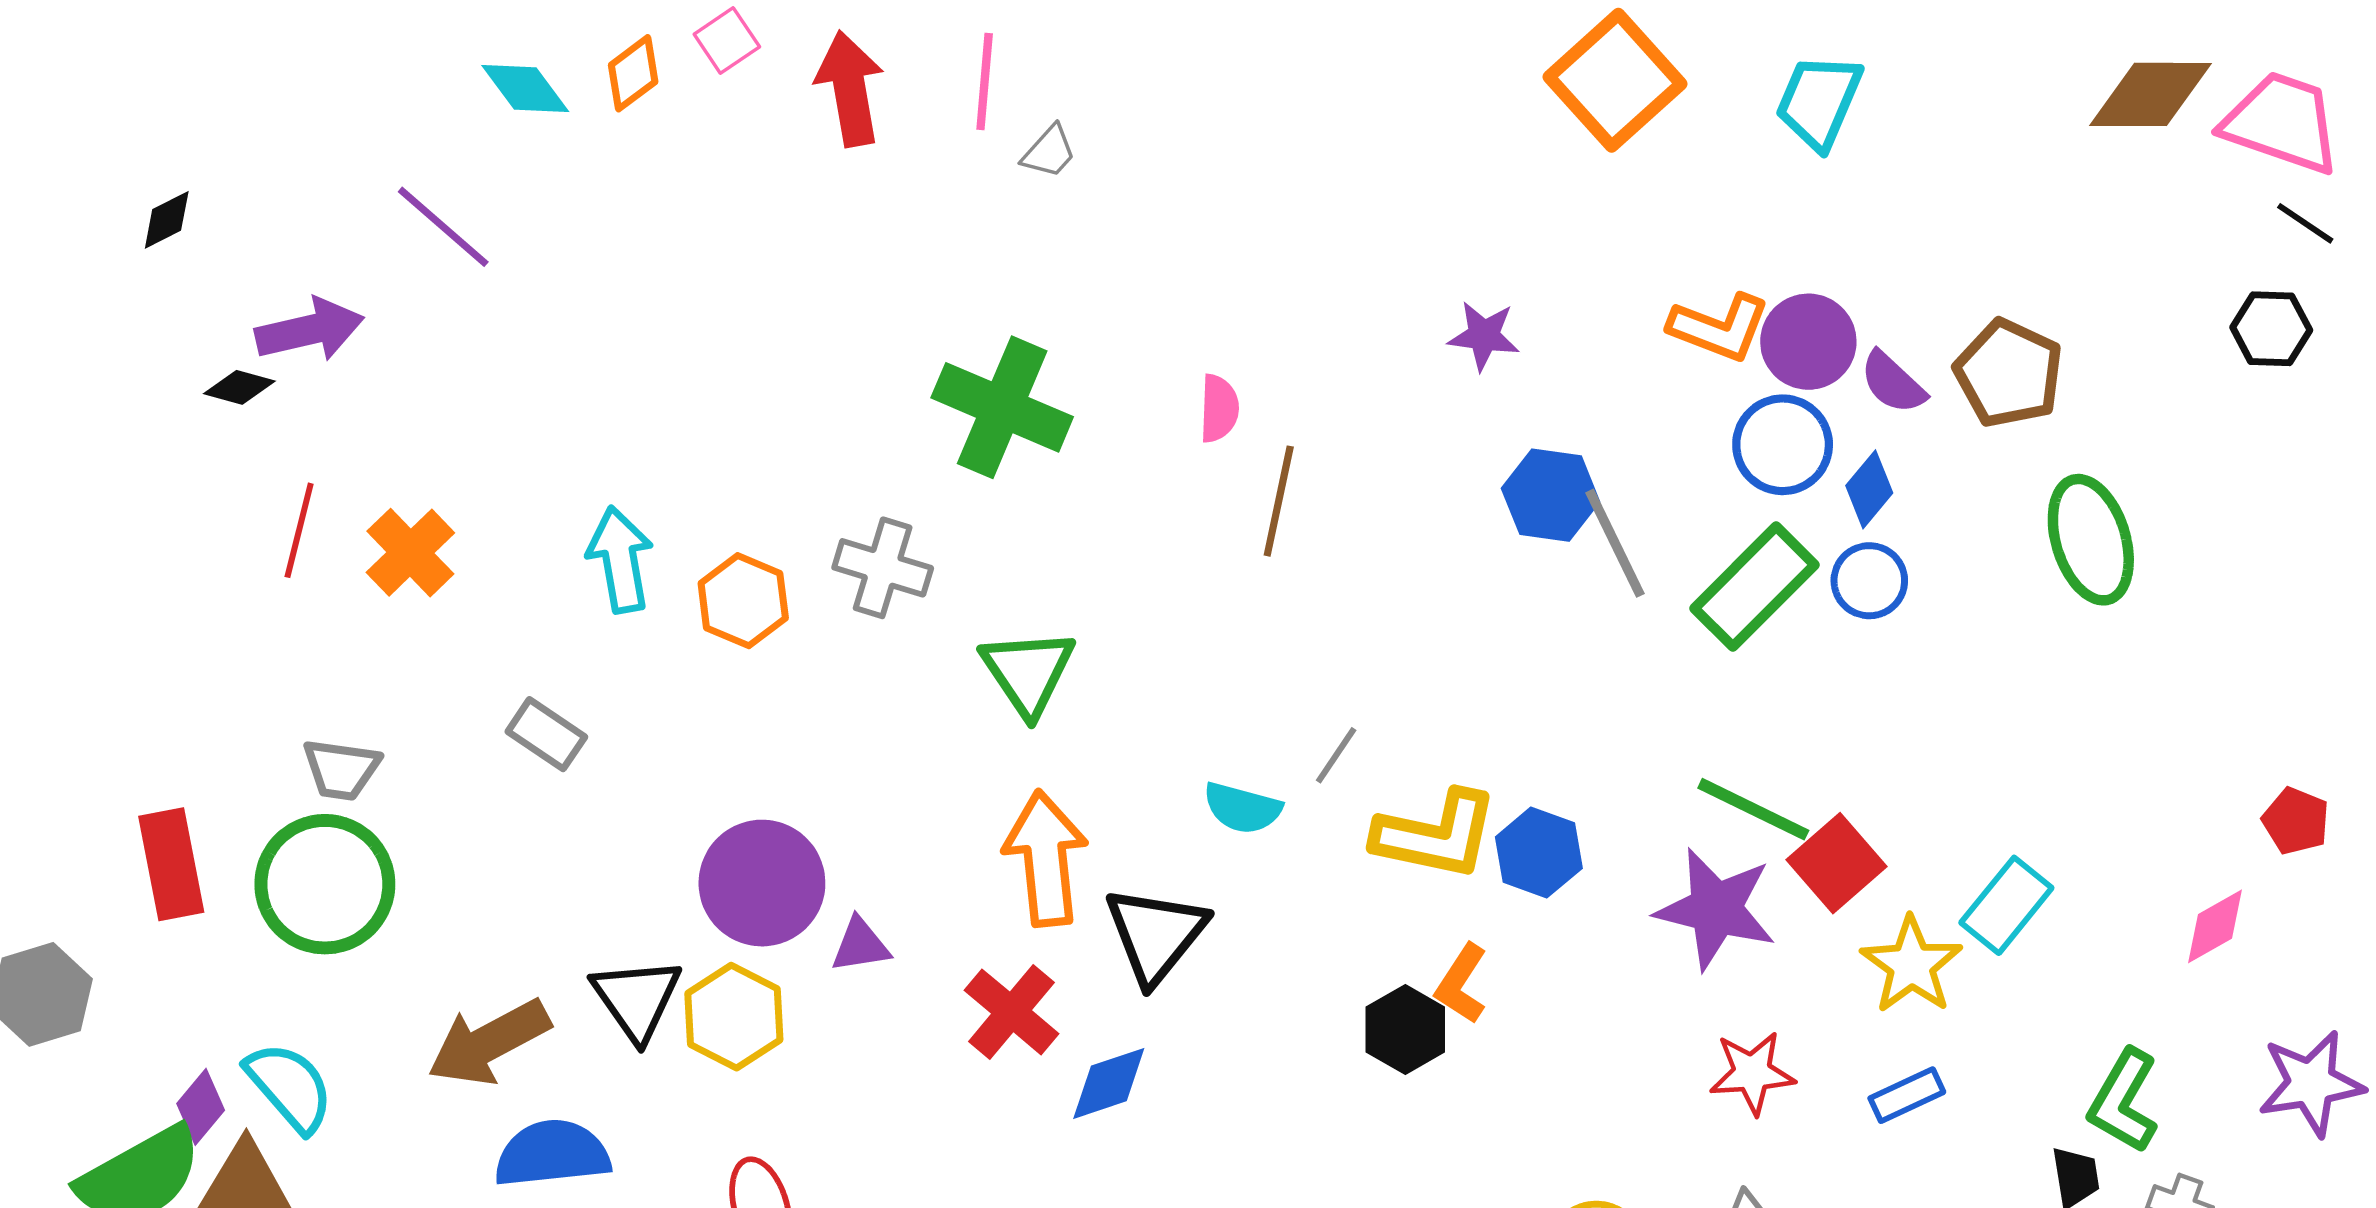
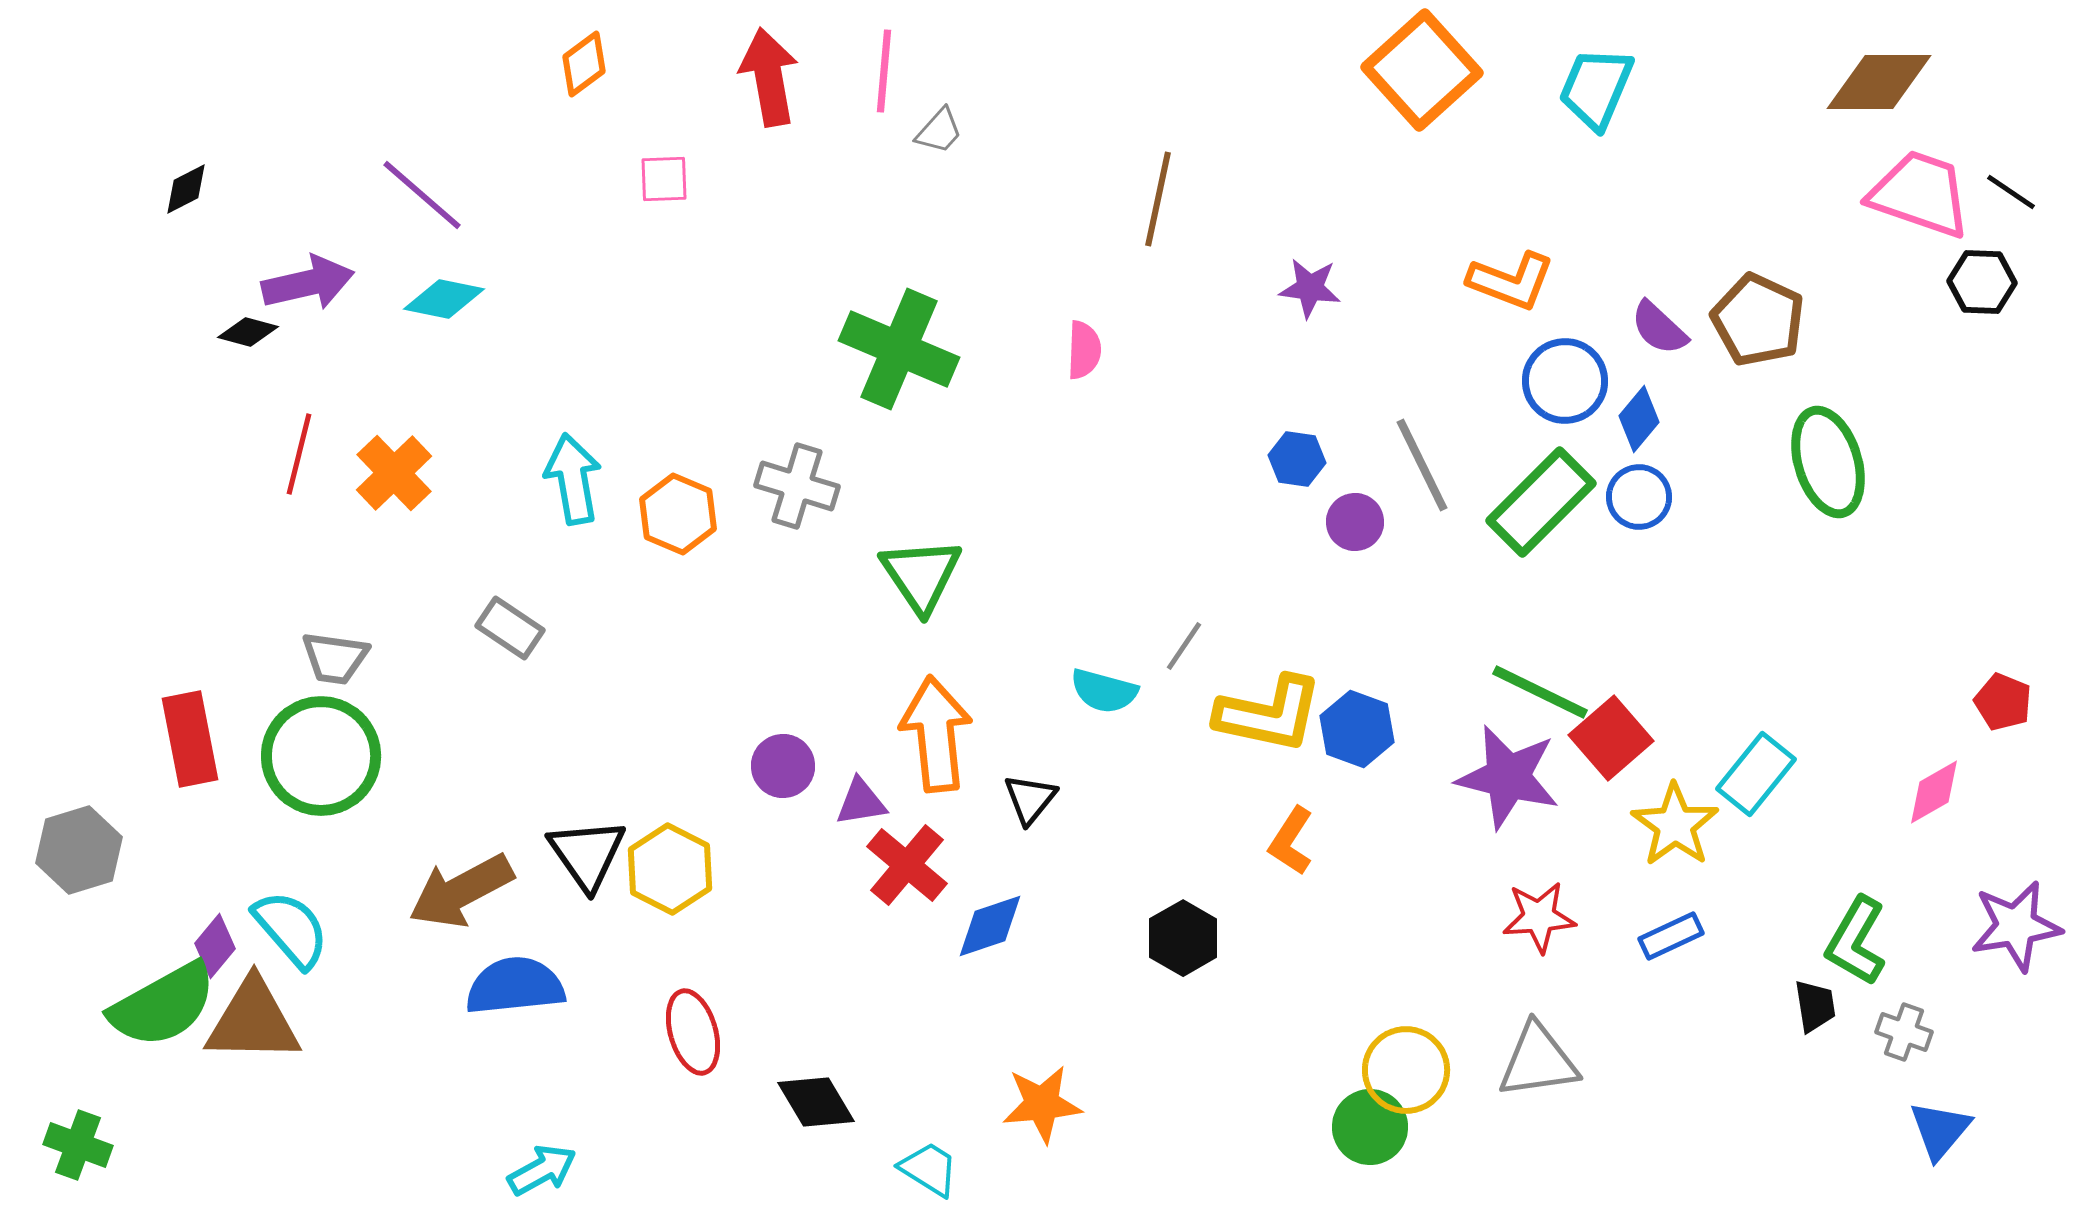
pink square: (727, 41) -> (664, 179), moved, turned 32
cyan diamond: (525, 89) -> (444, 299), moved, turned -42
pink trapezoid: (2282, 123) -> (1920, 194), moved
purple circle: (1808, 342) -> (1355, 522), moved, size x0.7
blue hexagon: (1551, 495) -> (1297, 459), moved, size x0.7
brown line: (1279, 501) -> (1158, 199), moved
purple circle: (762, 883) -> (783, 766), moved, size x0.6
black triangle: (1156, 935) -> (1030, 799), size x0.6
purple triangle: (860, 945) -> (861, 802), moved
black hexagon: (1405, 1030) -> (1183, 938), moved

